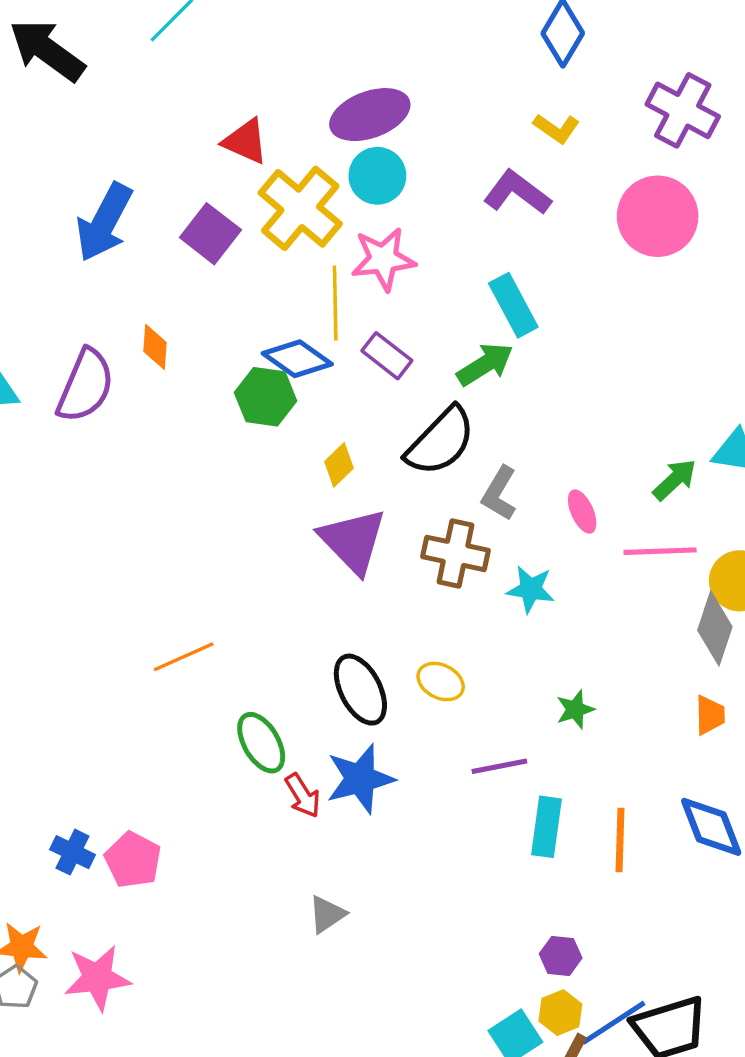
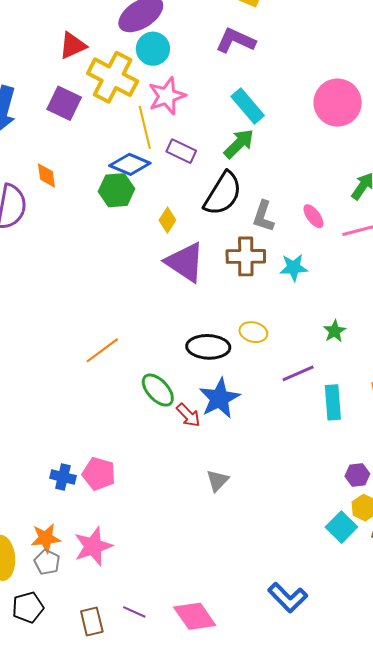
red triangle: (246, 141) -> (73, 46), turned -36
pink circle: (658, 216) -> (338, 103), moved
black ellipse: (360, 690) -> (208, 347), turned -48

